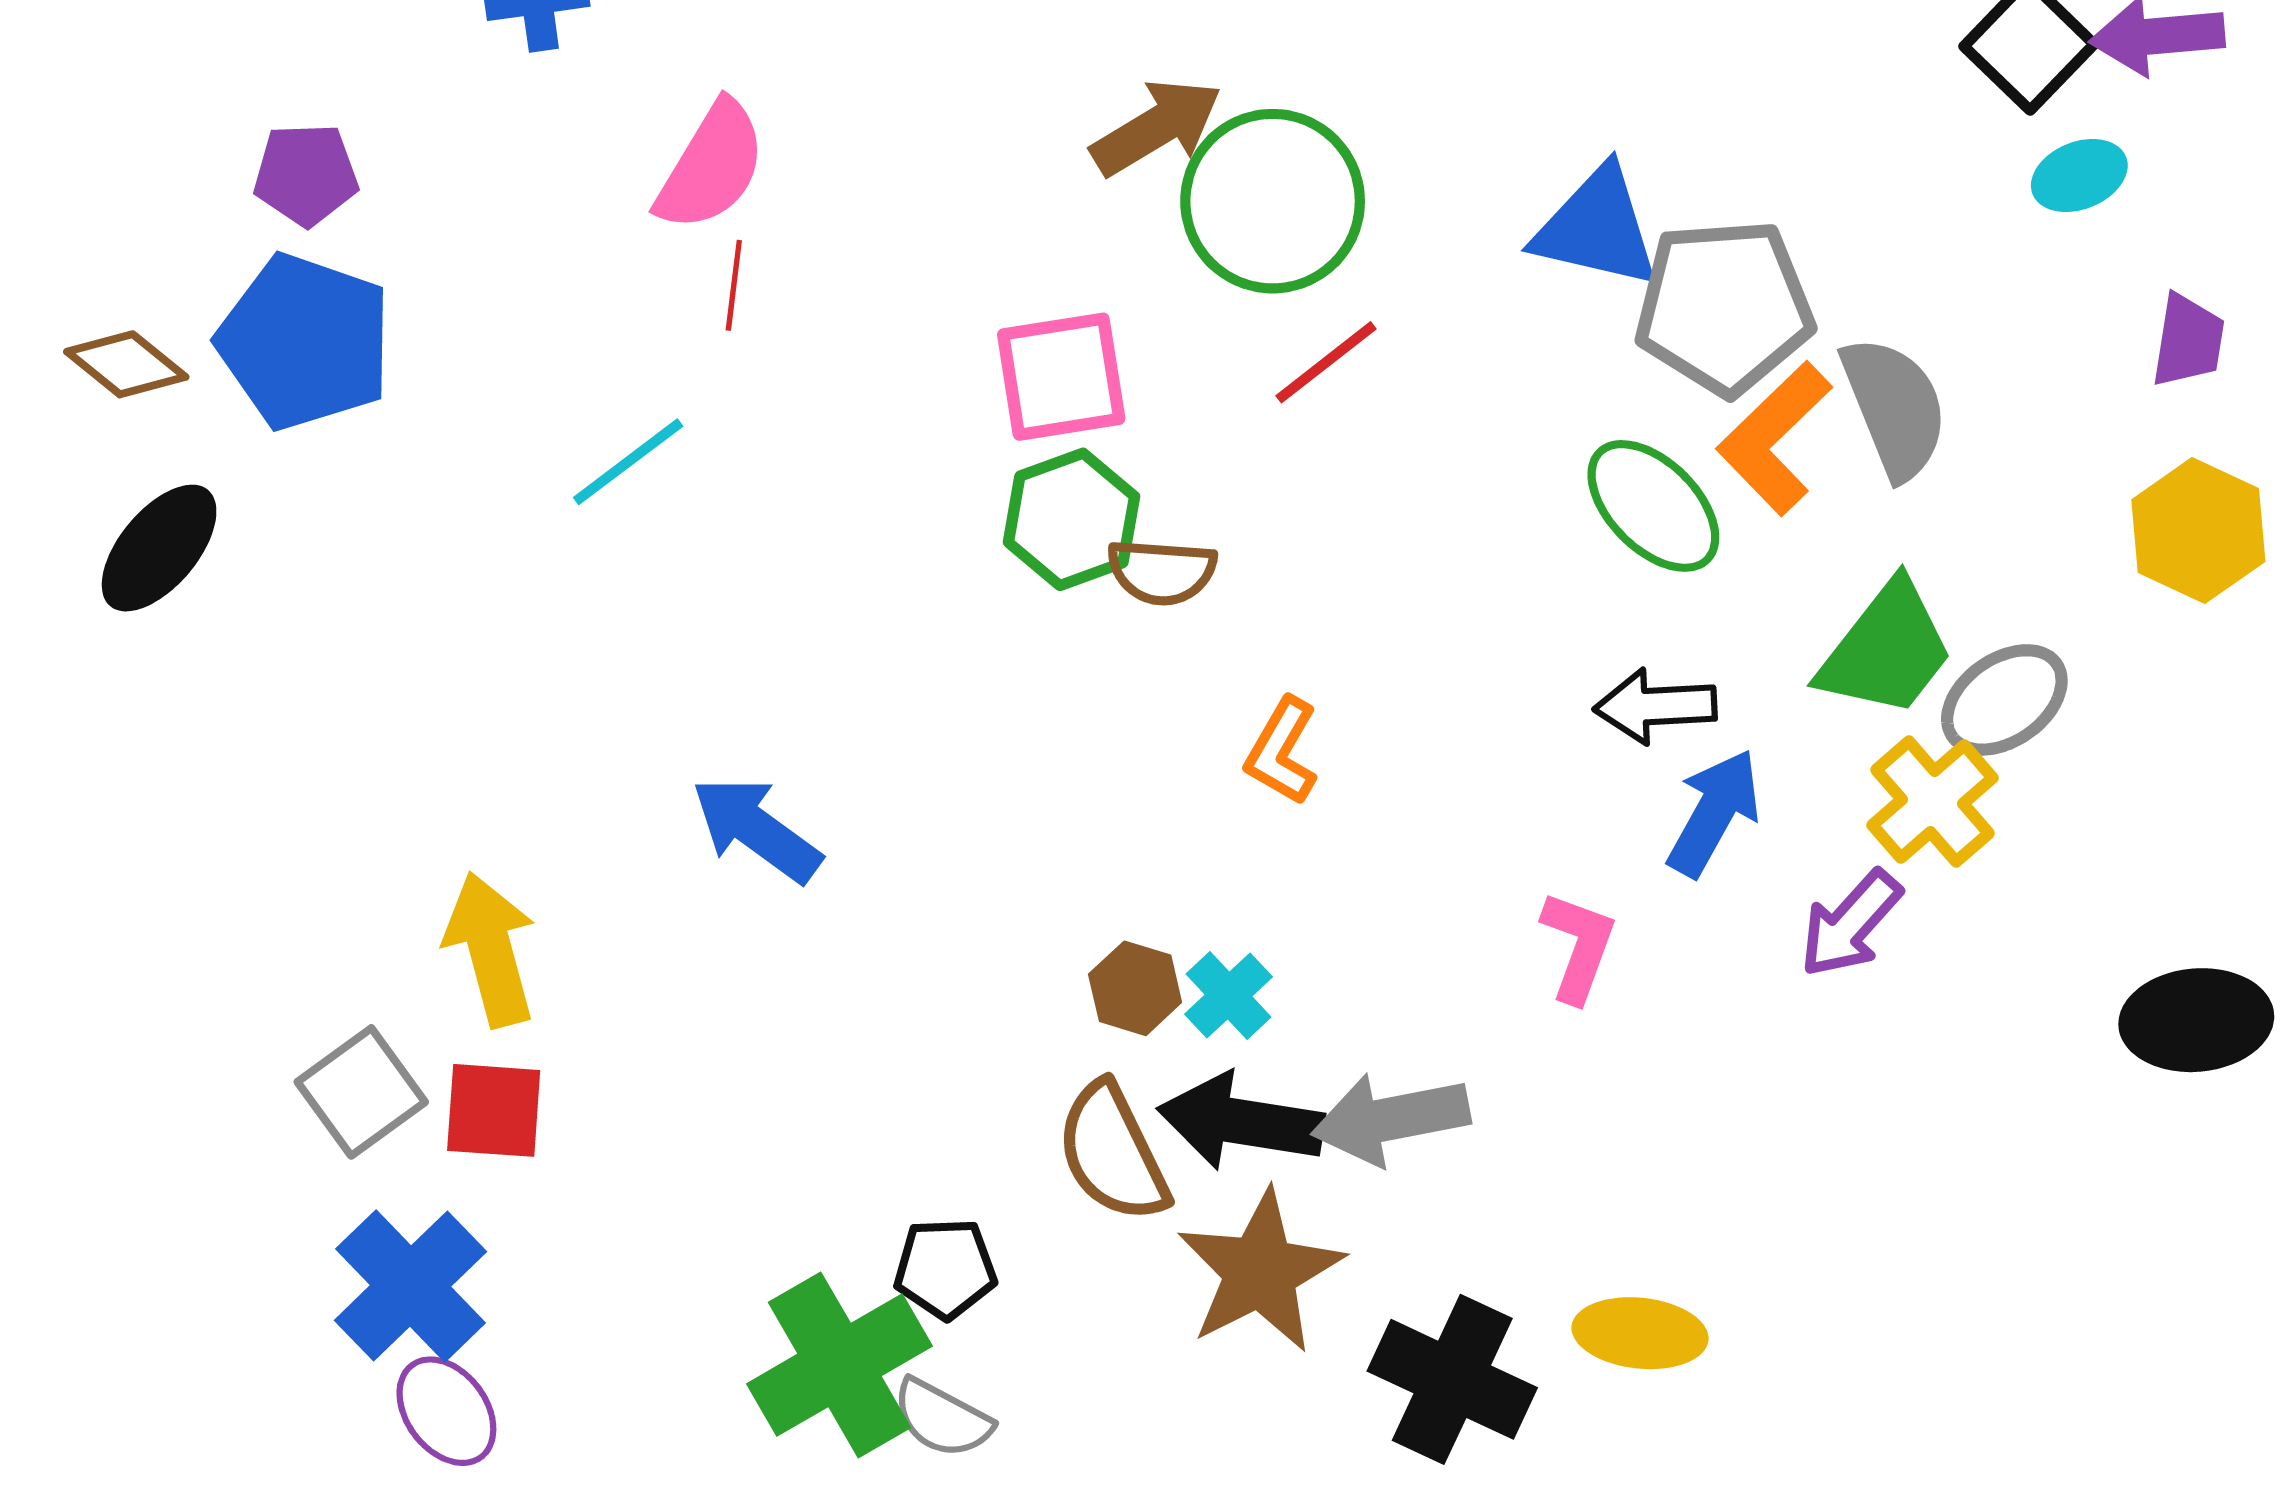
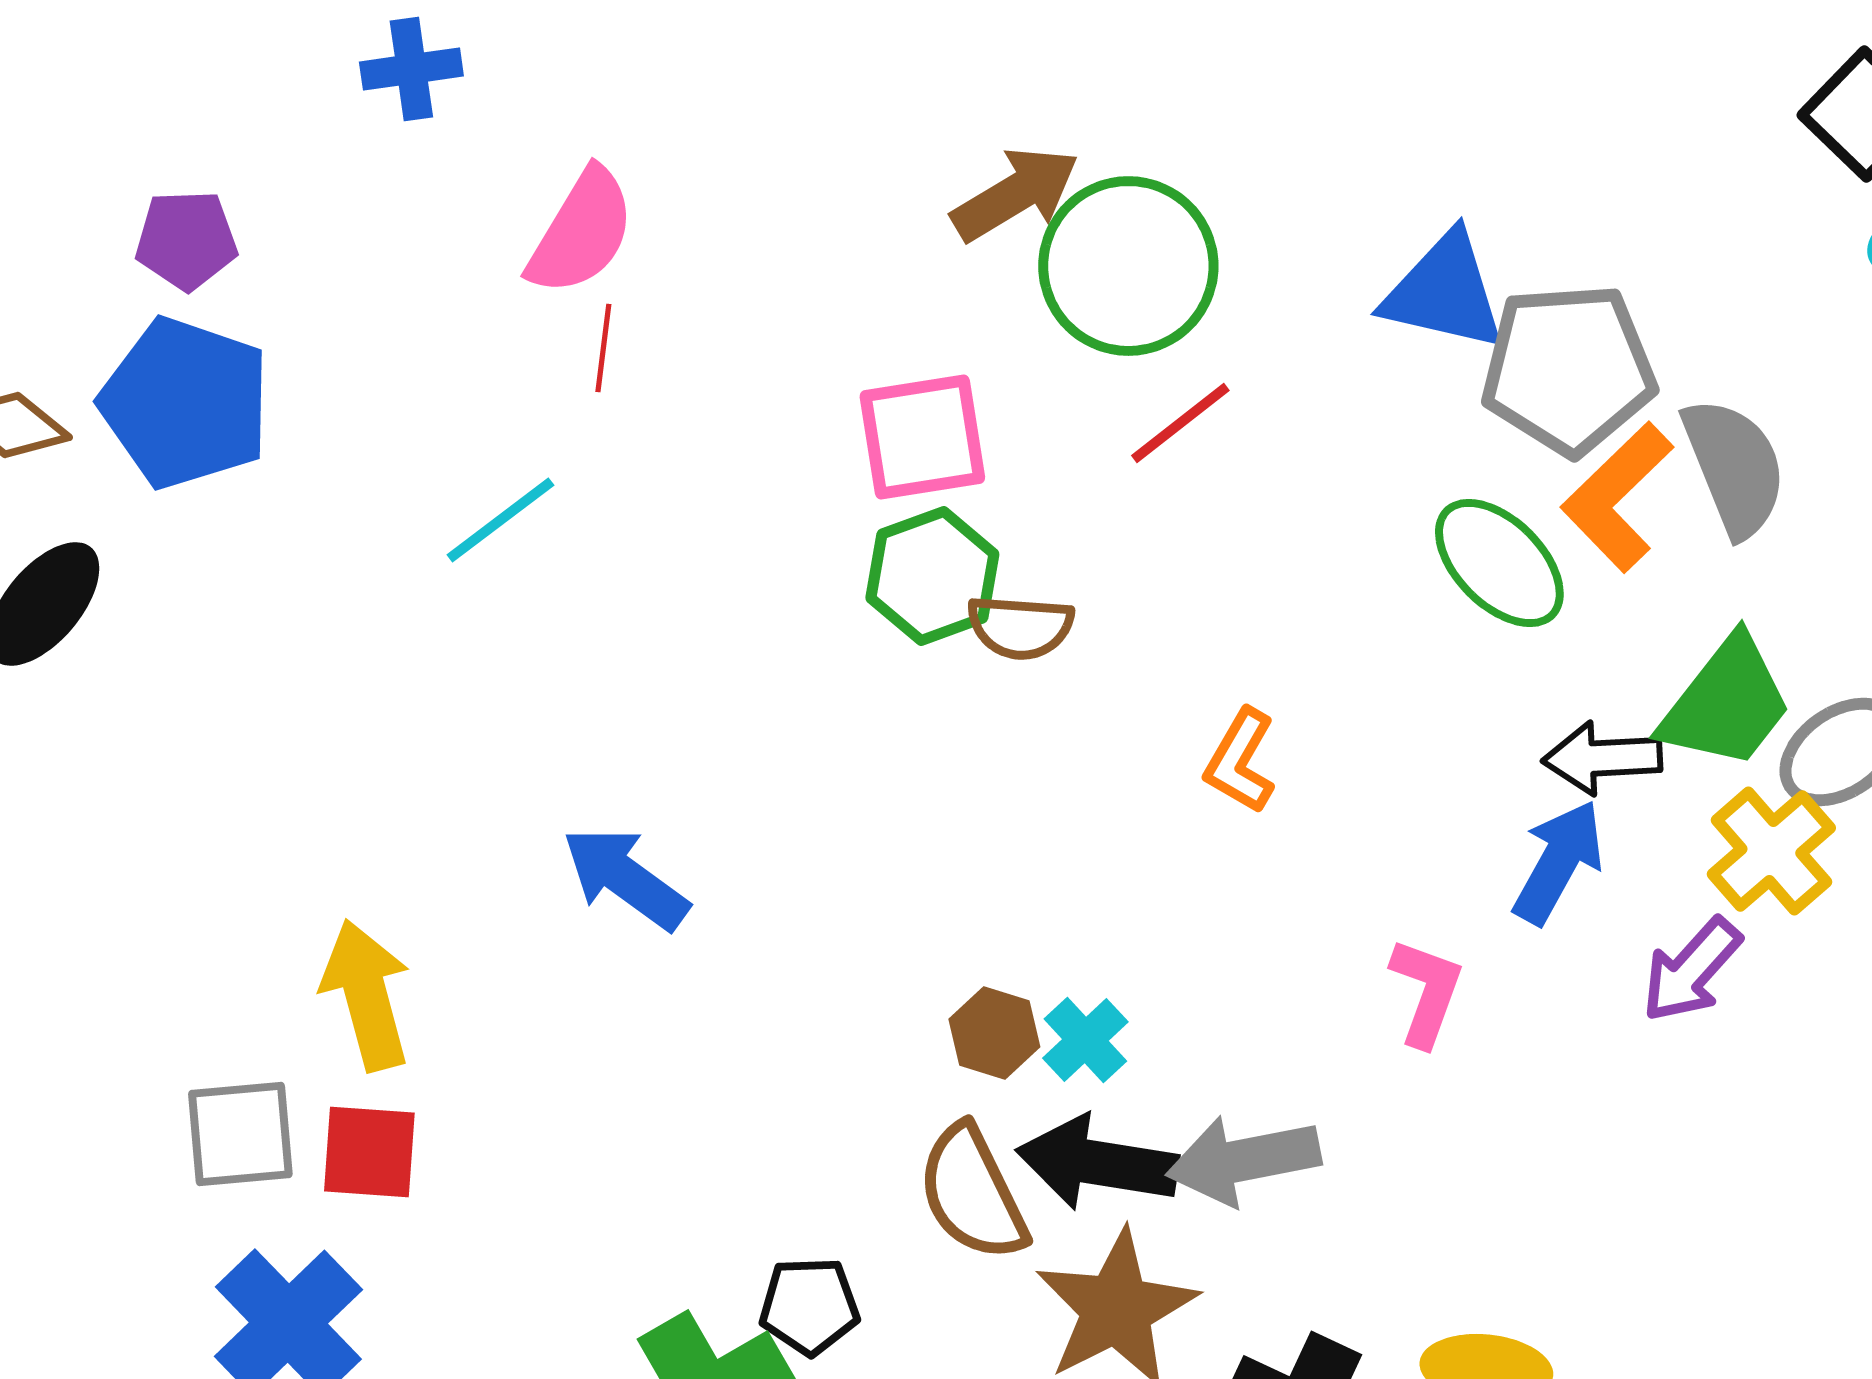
black arrow: (1655, 706) -> (1602, 758), moved
orange L-shape: (1282, 751) -> (1240, 761), moved
gray square: (361, 1092) -> (240, 1134), turned 31

